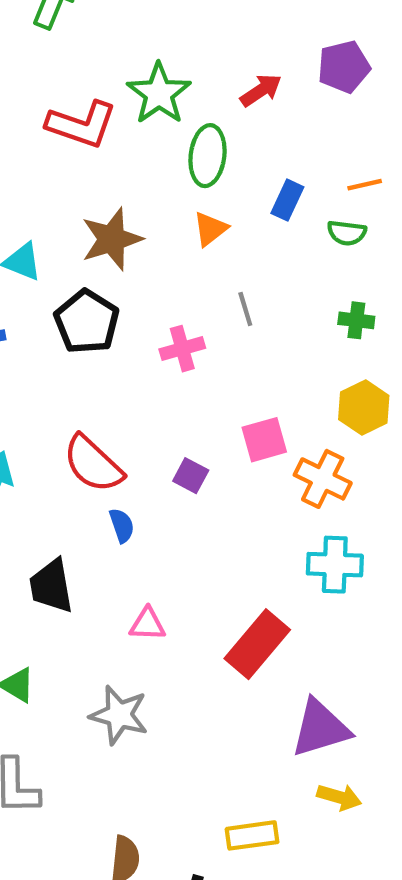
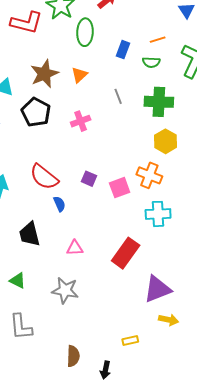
orange triangle: (210, 229) -> (79, 75), moved
gray line: (245, 309) -> (118, 96), moved
green cross: (356, 320) -> (159, 102), size x1.8
pink square: (264, 440) -> (120, 188), moved
yellow rectangle: (252, 835) -> (130, 341), size x0.7

